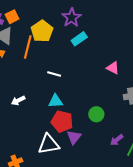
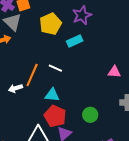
cyan rectangle: (79, 39) -> (75, 41), moved
orange line: (28, 47) -> (32, 75), moved
pink triangle: (113, 68) -> (114, 72), turned -32

